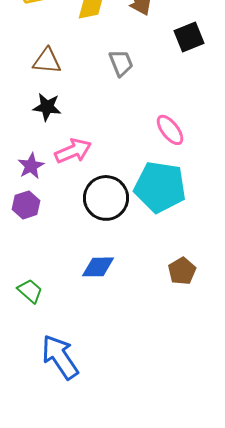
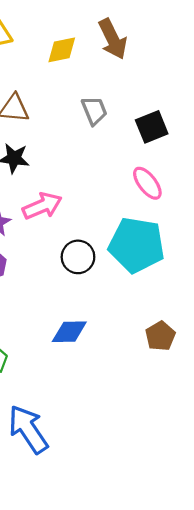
black square: (189, 37) -> (152, 127), moved
black circle: (106, 198) -> (78, 257), size x0.7

